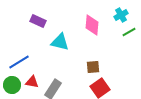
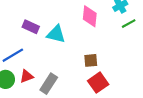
purple rectangle: (38, 21) -> (31, 27), moved
red triangle: (32, 82) -> (27, 76), turned -32

